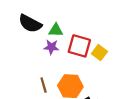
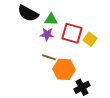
brown line: (44, 85) -> (49, 57), moved, turned -56

